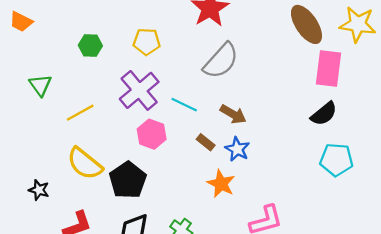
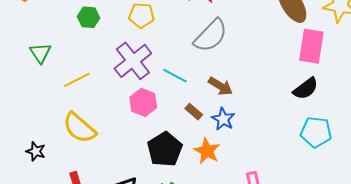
black pentagon: (128, 180) -> (165, 149), moved

